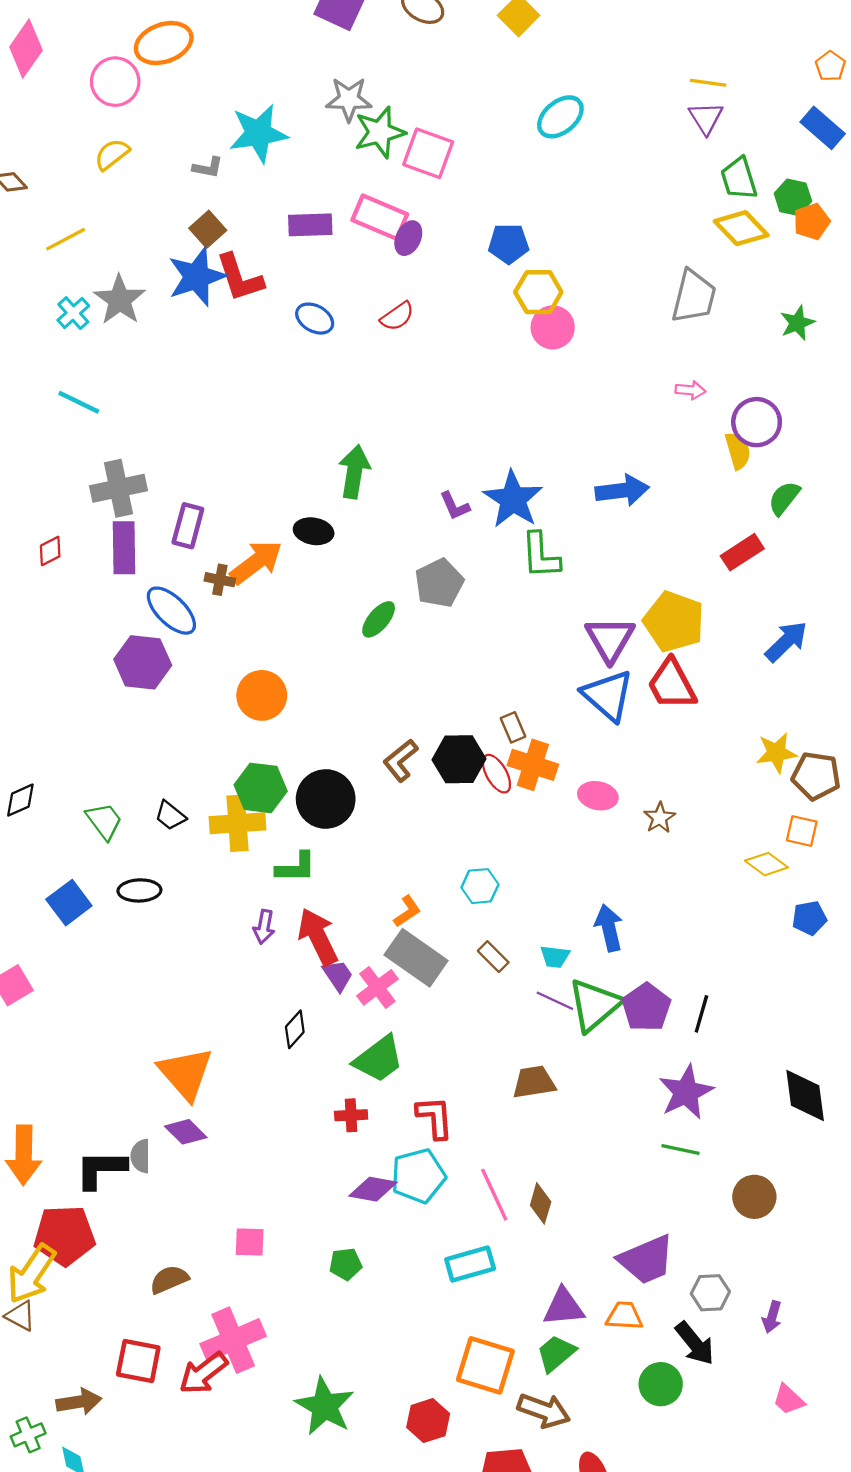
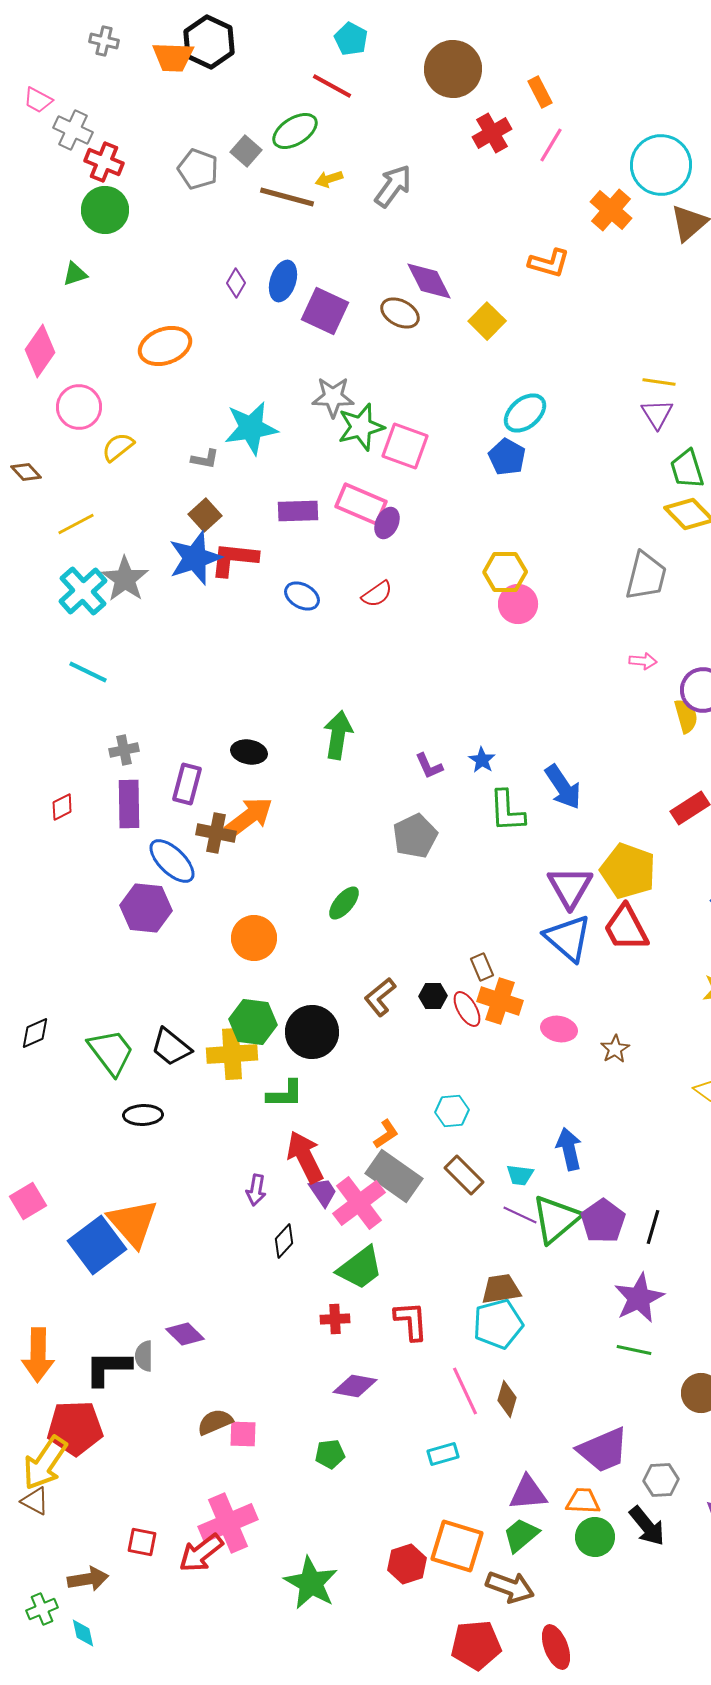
pink circle: (115, 82) -> (79, 407), moved
blue pentagon: (509, 244) -> (507, 457), moved, turned 30
red L-shape: (240, 278) -> (234, 559), turned 114
cyan cross: (73, 313) -> (83, 591), size x1.6
gray cross: (118, 488) -> (124, 750), size x0.6
blue arrow: (622, 490) -> (563, 787), moved, turned 63
blue star: (513, 499) -> (482, 760), size x0.5
black ellipse: (314, 531) -> (249, 752), moved
brown cross: (220, 580) -> (216, 833), size x1.4
green ellipse: (379, 619) -> (344, 903), moved
black hexagon: (459, 759) -> (433, 996), size x0.6
black trapezoid: (170, 816) -> (171, 1047), size x1.4
green trapezoid: (104, 821) -> (111, 1052), size x1.4
blue square: (69, 903) -> (97, 1245), moved, size x1.4
purple arrow: (264, 927) -> (256, 1190), moved
brown rectangle: (493, 957) -> (464, 1175), size x1.4
pink cross: (377, 987) -> (359, 1203), size x1.4
orange triangle: (186, 1073) -> (133, 1223), moved
cyan pentagon: (418, 1176) -> (498, 1324), moved
cyan rectangle: (470, 1264) -> (443, 1454), size x0.7
brown semicircle: (169, 1279) -> (215, 1422), moved
red square: (138, 1361) -> (142, 1542), size x0.7
green circle: (661, 1384) -> (595, 1537), moved
red hexagon: (428, 1421) -> (407, 1564), moved

